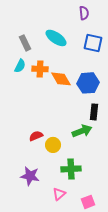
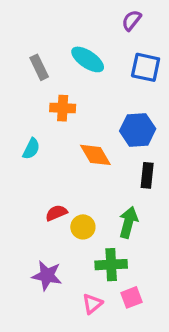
purple semicircle: (84, 13) -> (131, 20), turned -136
cyan semicircle: (20, 66) -> (31, 149), moved
orange diamond: (61, 79) -> (95, 155), moved
green arrow: (82, 131) -> (128, 222), moved, turned -54
pink square: (88, 202) -> (131, 297), moved

